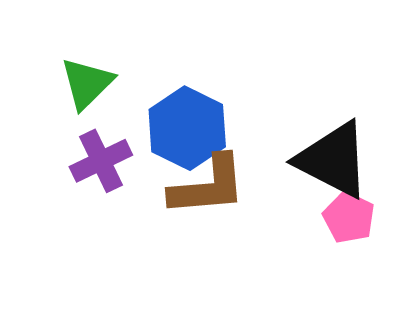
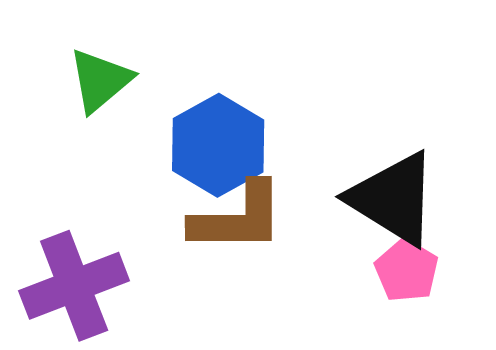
purple cross: (101, 161) -> (74, 286), moved, size x1.4

